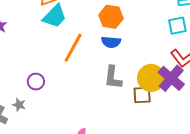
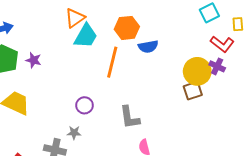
orange hexagon: (111, 17) -> (127, 28), moved
gray L-shape: (113, 77) -> (130, 117), moved
purple cross: (171, 78) -> (217, 66), size x0.6

